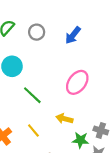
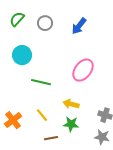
green line: (32, 95) -> (41, 82), turned -30
green star: (80, 140) -> (71, 124), moved

